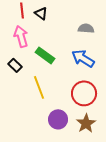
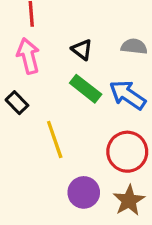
black triangle: (41, 13) -> (82, 50), moved
green rectangle: (45, 55) -> (86, 89), moved

